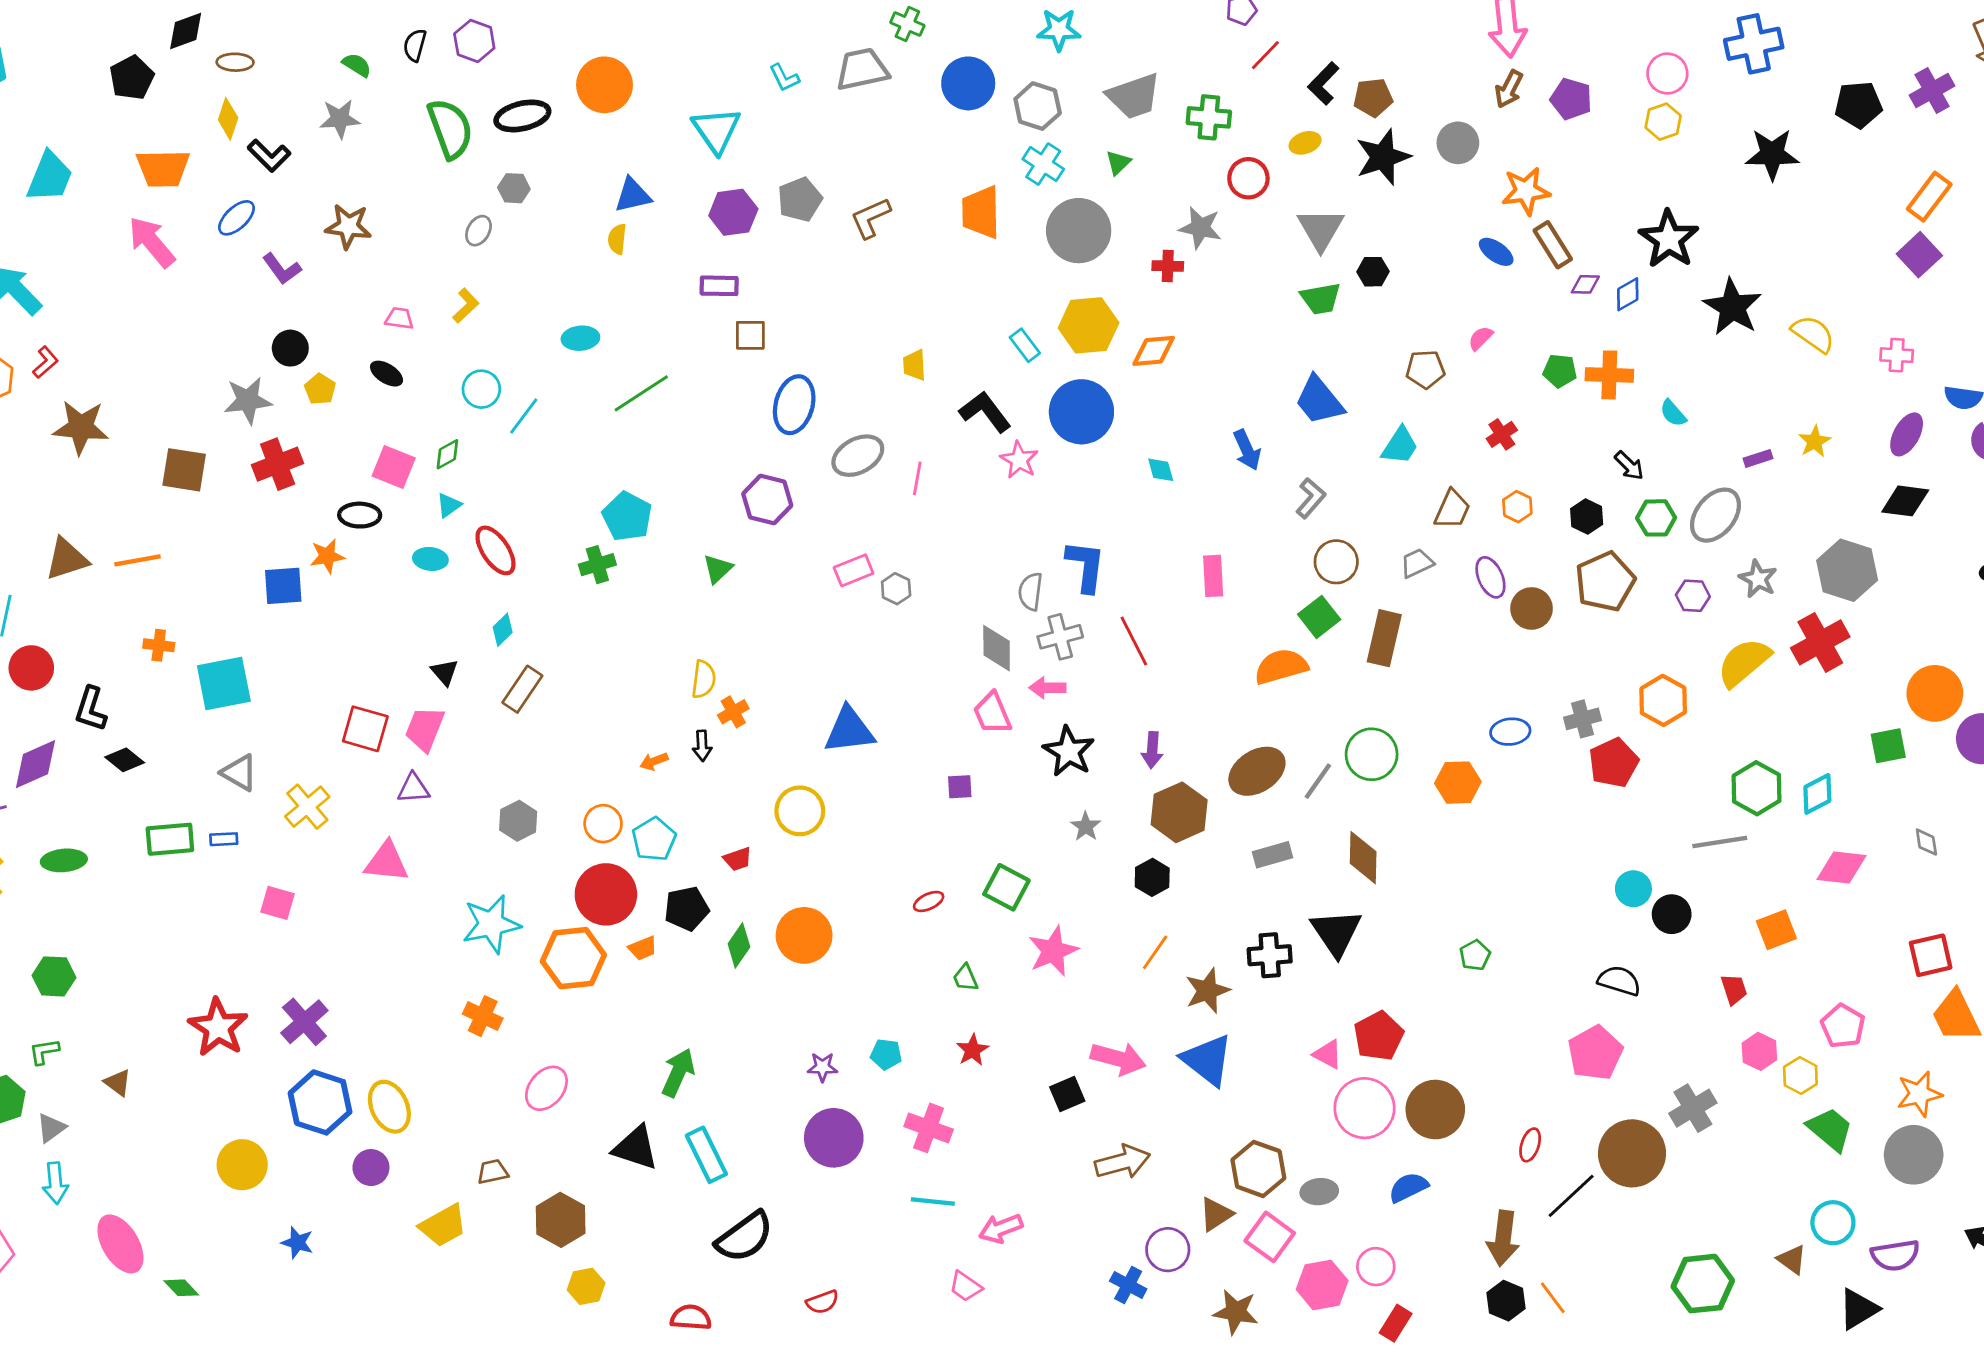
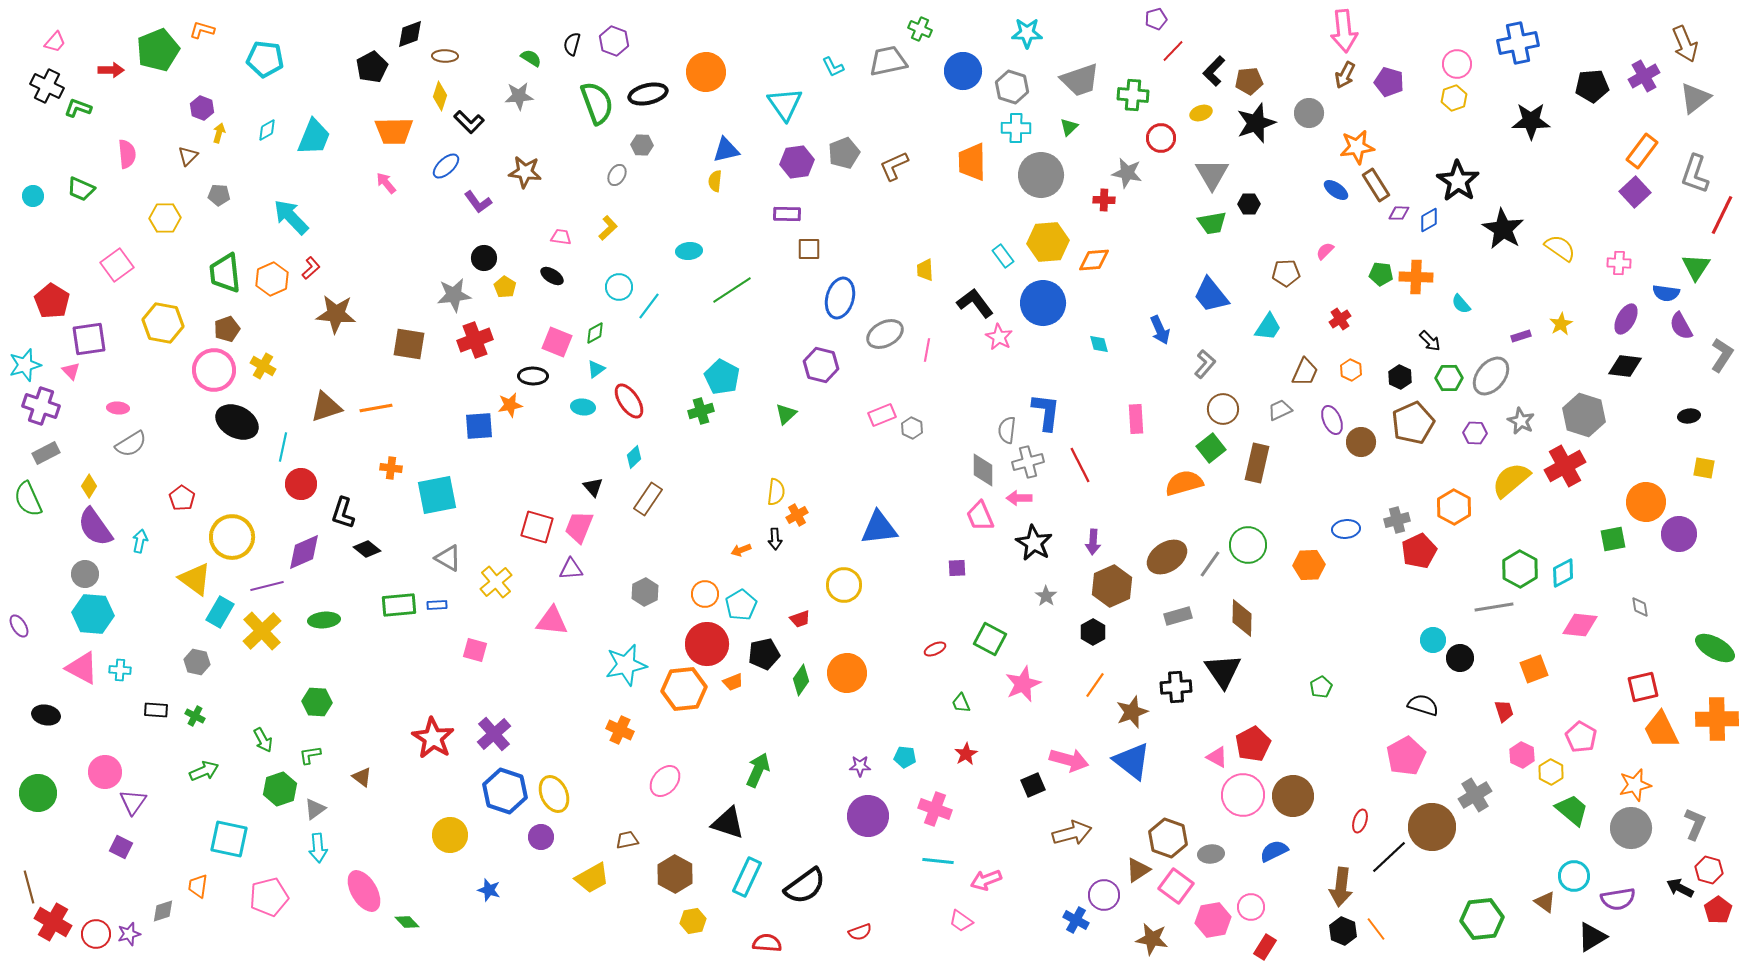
cyan cross: (1043, 164) -> (1016, 128), turned -32
pink arrow: (152, 242) -> (386, 183), size x0.6
cyan rectangle: (706, 1155) -> (747, 877), moved, turned 51

